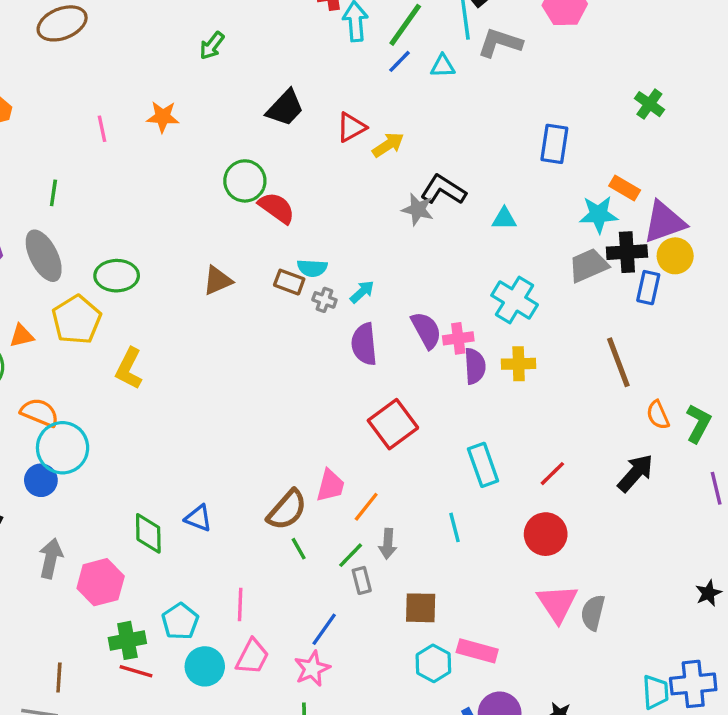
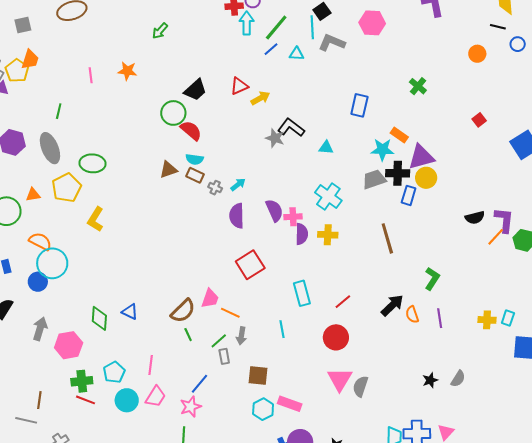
black trapezoid: (285, 108) -> (195, 90), moved
cyan semicircle: (312, 268) -> (195, 159), moved
brown triangle: (218, 281) -> (168, 170), moved
orange semicircle: (658, 415) -> (412, 315), moved
orange line: (366, 507) -> (230, 313), turned 72

